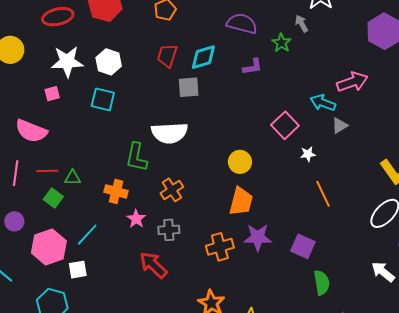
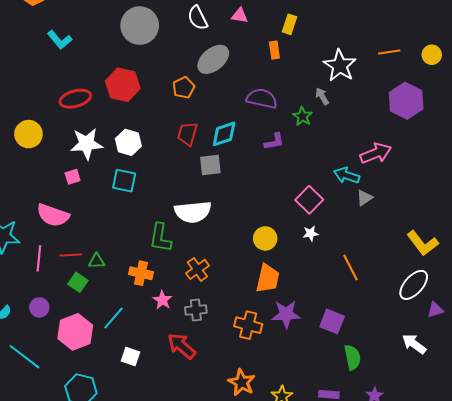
white star: (308, 154) -> (311, 233), moved
orange cross: (220, 247) -> (248, 325), turned 32
white square: (78, 270) -> (130, 357), moved, turned 30

